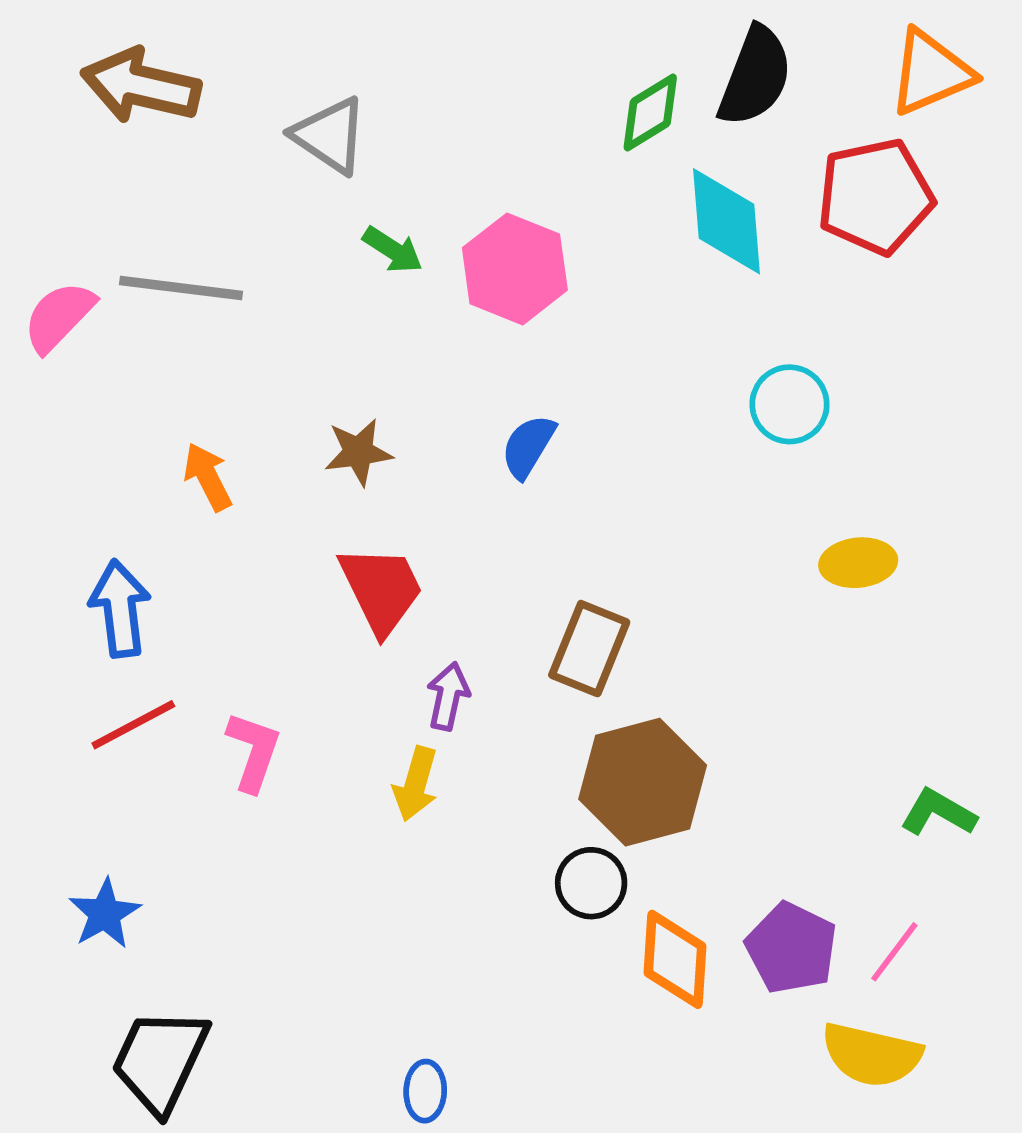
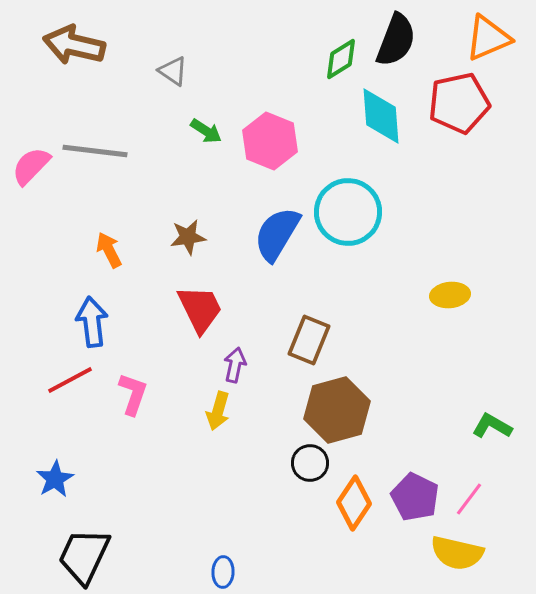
gray triangle: (330, 135) -> (173, 71), size x0.7
cyan circle: (789, 404) -> (348, 212), moved, size x1.6
blue semicircle: (528, 446) -> (277, 234), size x1.6
blue arrow: (120, 608) -> (92, 322), moved
orange diamond: (675, 959) -> (354, 503), turned 30

